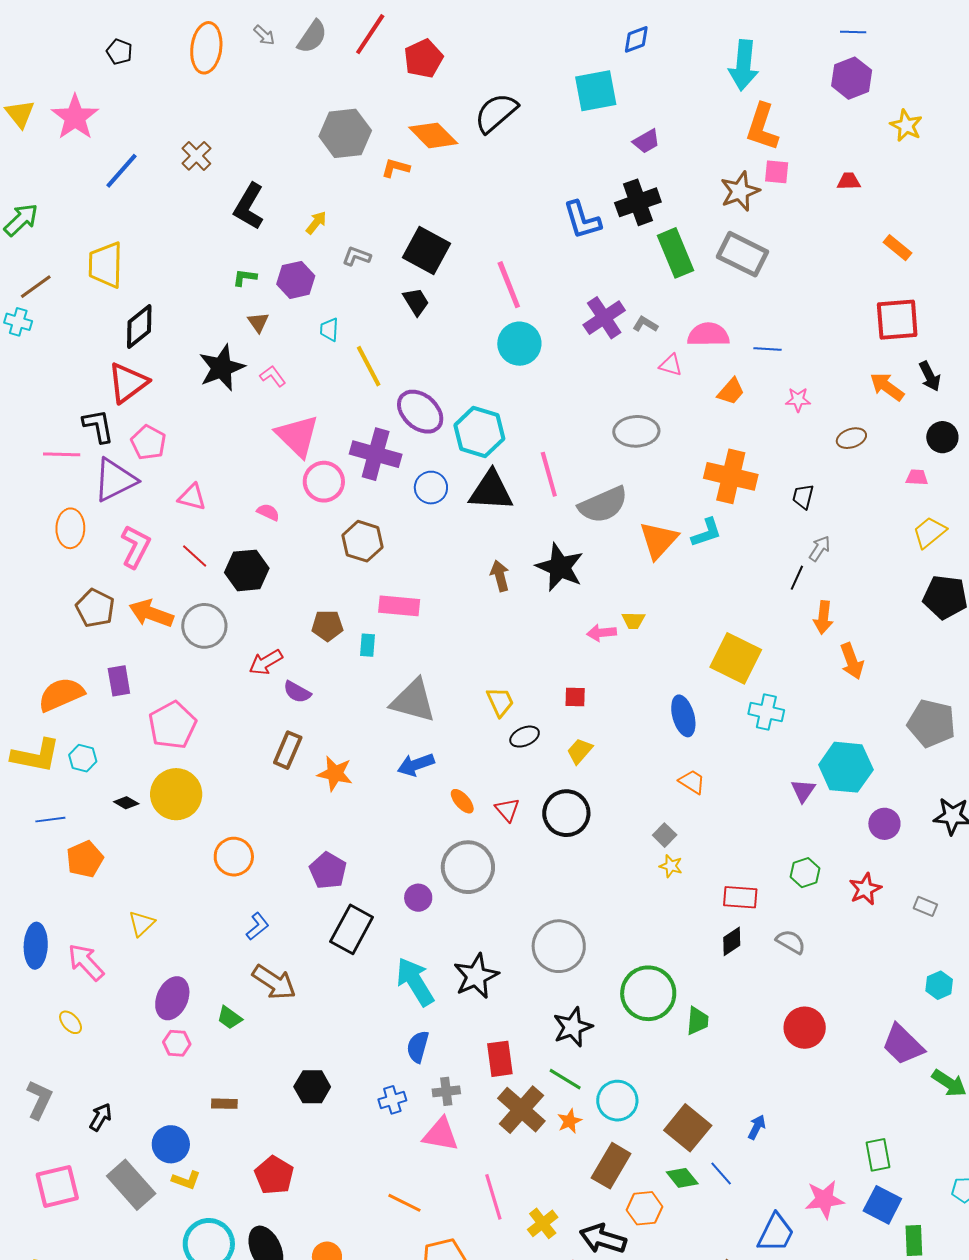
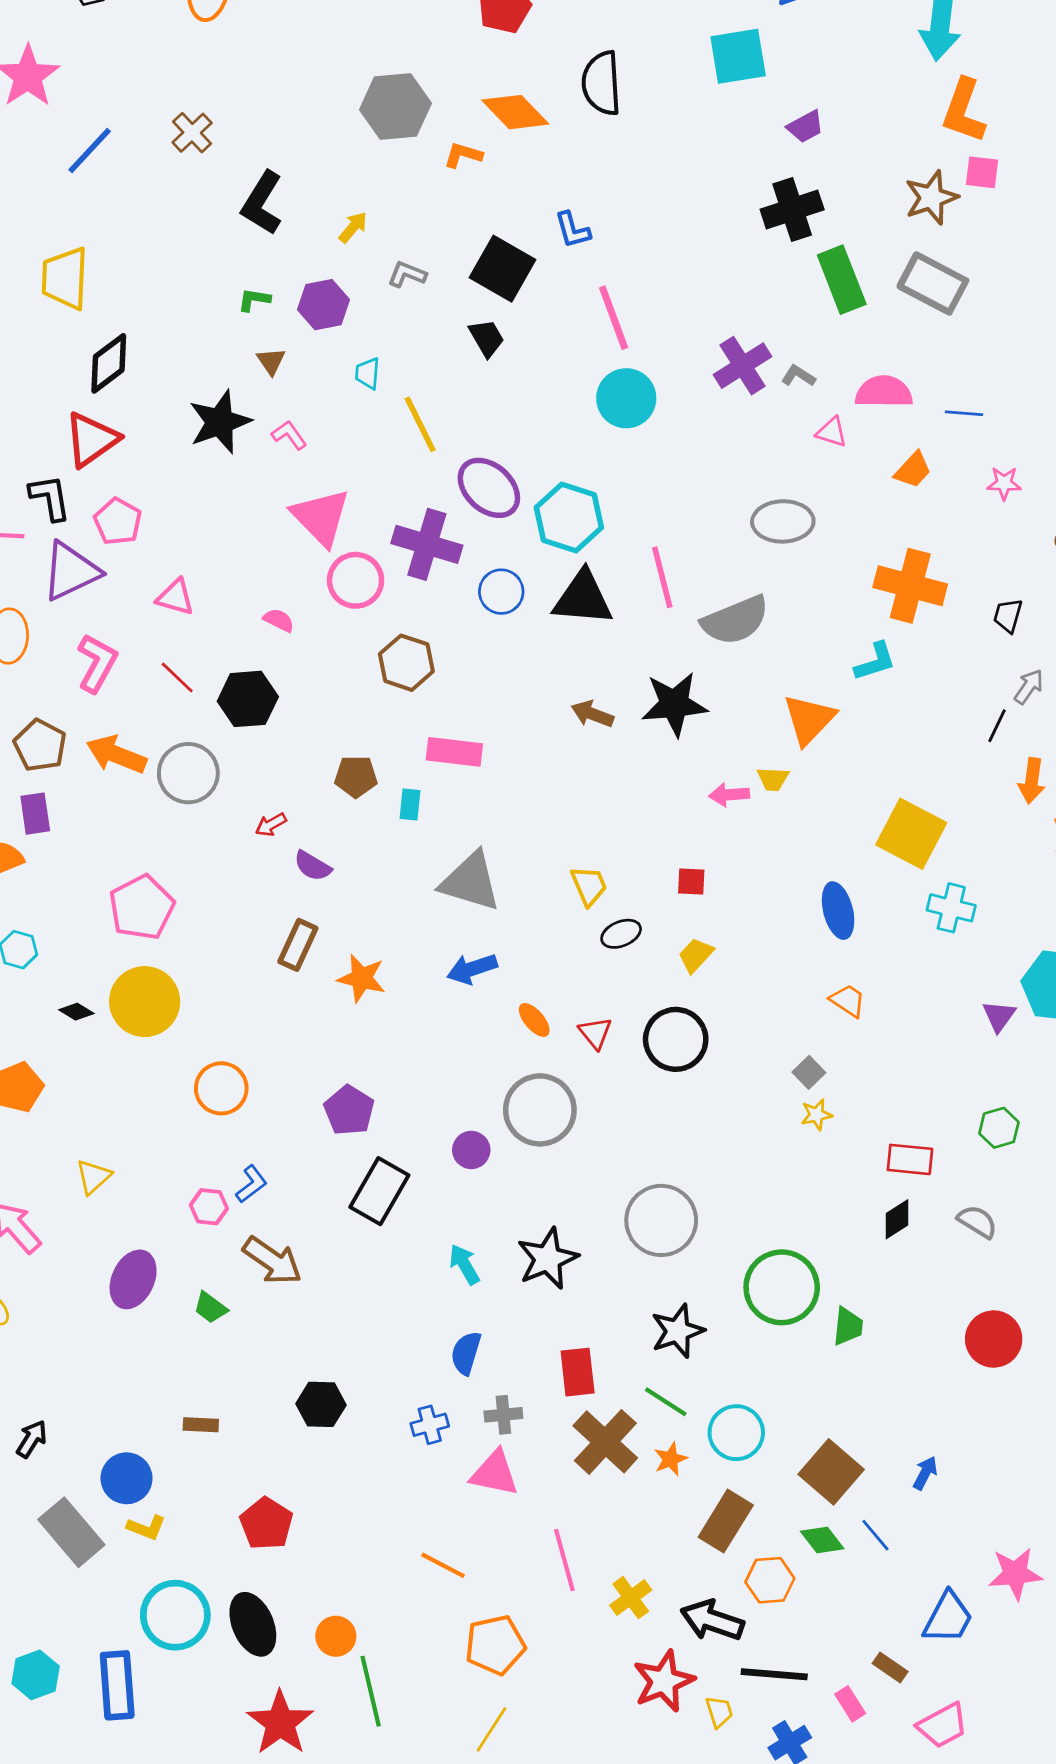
black semicircle: (496, 113) -> (601, 83), turned -54
blue L-shape: (582, 220) -> (572, 230), moved, size x0.7
orange triangle: (658, 540) -> (809, 719), moved
black star: (560, 567) -> (674, 704), turned -30
brown arrow: (500, 576) -> (592, 714), turned -56
red arrow: (266, 662) -> (271, 825), size x0.7
purple rectangle: (119, 681) -> (35, 814), moved
yellow star: (671, 866) -> (816, 1115), turned -30
cyan arrow: (415, 982) -> (464, 1264), size x0.6
pink hexagon: (177, 1043) -> (209, 1207), moved

